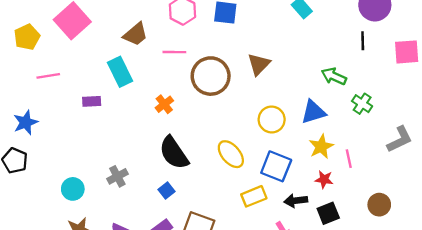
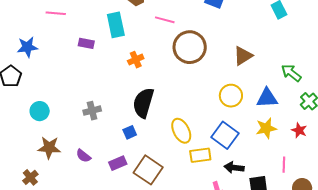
brown triangle: (259, 64) -> (243, 56), moved
orange cross: (164, 104) -> (136, 60), moved
black semicircle: (174, 153) -> (143, 103), turned 36
yellow ellipse: (231, 154) -> (181, 131), moved
pink line: (349, 159) -> (284, 165), moved
red star: (324, 179) -> (299, 130), moved
cyan circle: (73, 189) -> (40, 111), moved

